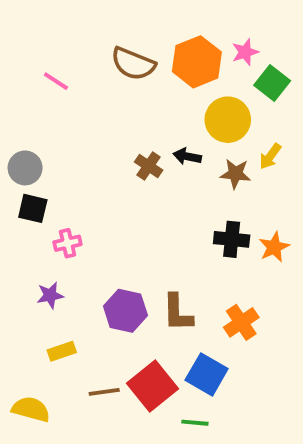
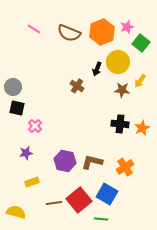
pink line: (56, 81) -> (34, 29), moved
black arrow: (187, 156) -> (97, 69), moved, turned -80
pink cross: (68, 243) -> (35, 126), turned -32
brown L-shape: (178, 313) -> (92, 162), turned 105

